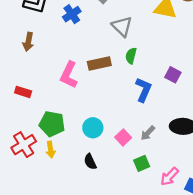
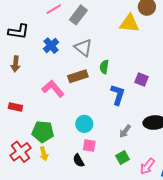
blue cross: (72, 14) -> (51, 46), moved
gray triangle: (122, 26) -> (83, 48), moved
pink L-shape: (69, 75) -> (53, 89), turned 120
cyan circle: (93, 128) -> (84, 124), moved
pink square: (123, 137) -> (89, 146), moved, turned -32

